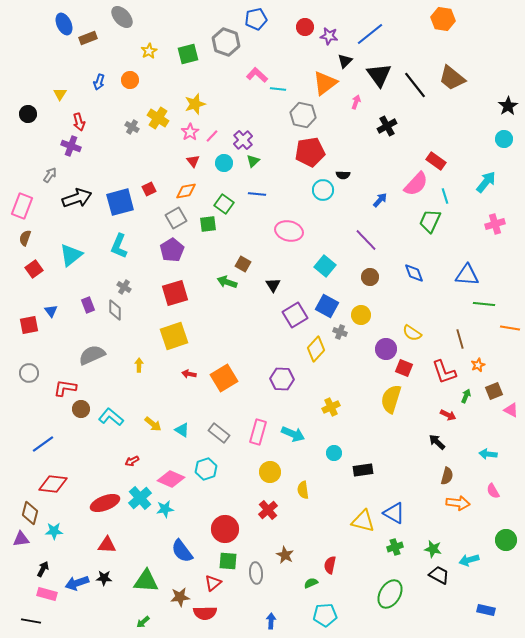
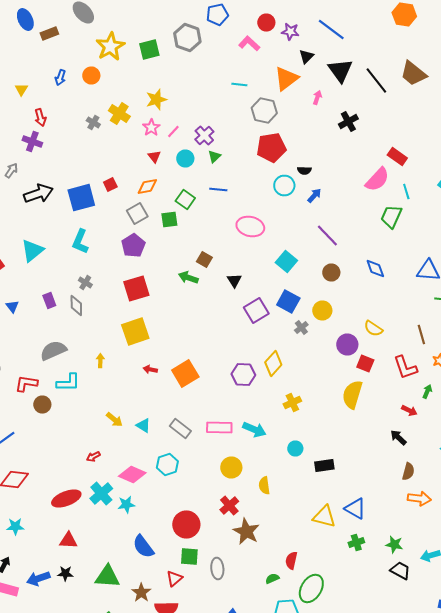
blue line: (370, 34) -> (331, 30), turned 76
yellow star: (149, 51) -> (110, 46), size x1.8
pink L-shape: (257, 75) -> (249, 44), moved
blue arrow: (380, 200) -> (314, 196), moved
gray cross: (340, 332) -> (301, 328), turned 32
yellow diamond: (316, 349) -> (273, 364), moved
cyan L-shape: (111, 417) -> (68, 382), moved, turned 140
pink rectangle: (258, 432) -> (219, 428), turned 75
brown star: (285, 555) -> (246, 532), moved, size x1.5
green ellipse: (390, 594) -> (311, 588), moved
brown star: (180, 597) -> (141, 592), turned -30

